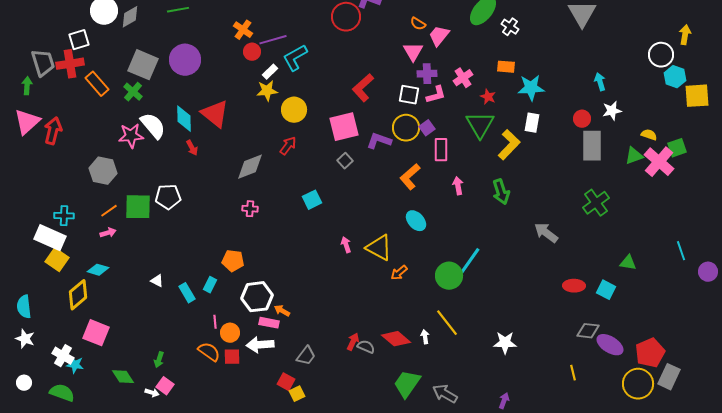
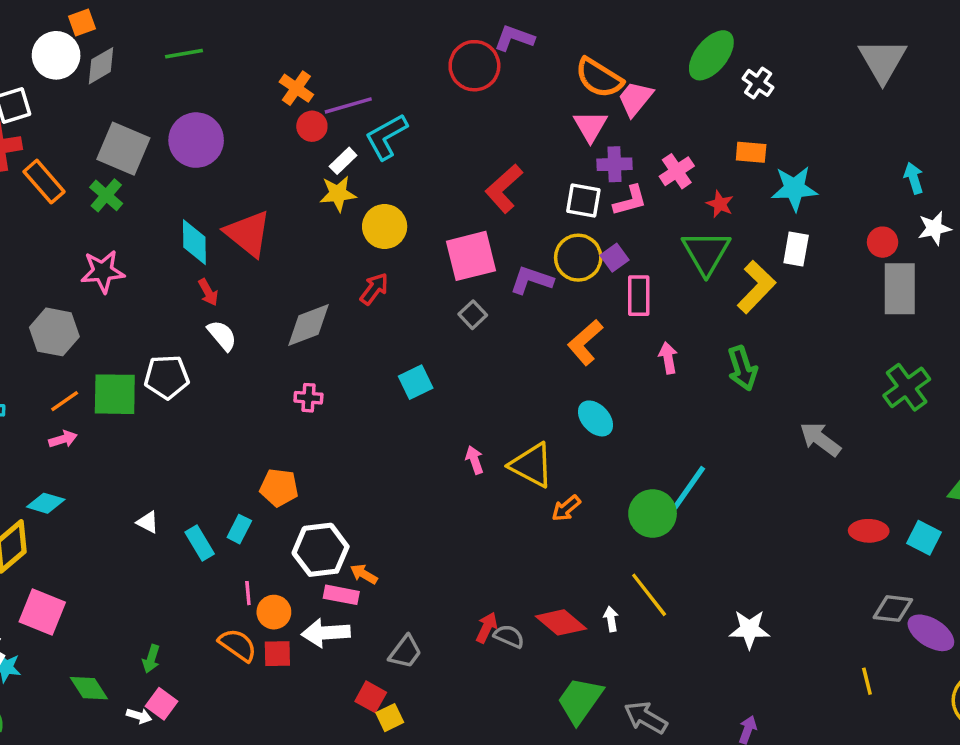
orange semicircle: (418, 24) -> (599, 78), size x1.8
white semicircle: (153, 126) -> (222, 335), moved, size x0.7

